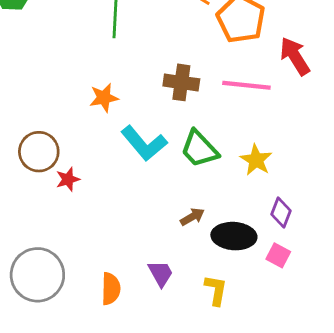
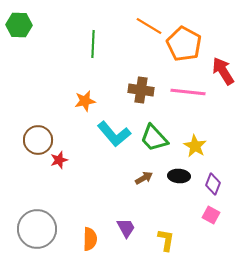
brown arrow: (192, 217) -> (144, 178), moved
black ellipse: (234, 236) -> (179, 176), moved, size x0.7

